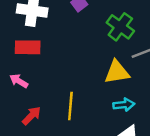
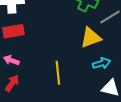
red arrow: (31, 116) -> (12, 83), moved

